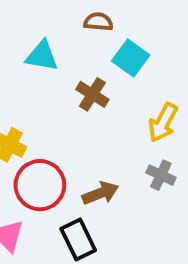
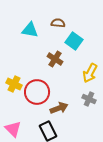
cyan triangle: (42, 56) -> (30, 30), moved
red circle: (40, 185) -> (37, 92), moved

